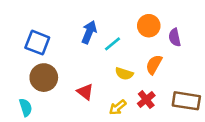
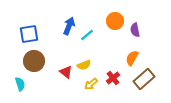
blue square: (37, 43) -> (29, 34), turned -30
orange semicircle: (154, 65) -> (132, 58), moved
yellow semicircle: (124, 74) -> (84, 65), moved, turned -40
brown rectangle: (186, 101) -> (144, 79), turned -50

